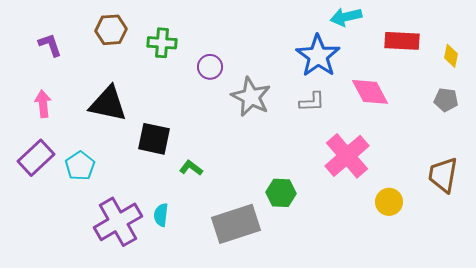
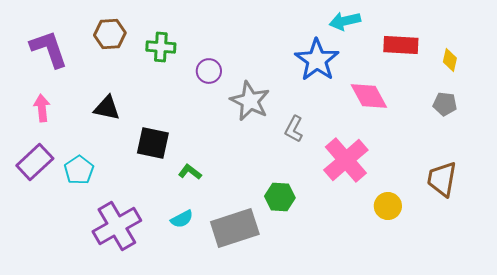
purple L-shape: (50, 45) -> (49, 49), size x1.6
gray L-shape: (312, 102) -> (294, 129), moved, turned 120
black triangle: (108, 104) -> (107, 108), size x0.7
cyan semicircle: (161, 215) -> (182, 219), moved, turned -125

